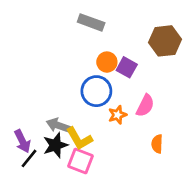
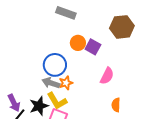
blue circle: (96, 91) -> (55, 65), moved
orange star: (117, 115) -> (66, 83), moved
gray arrow: (58, 125) -> (51, 83), moved

